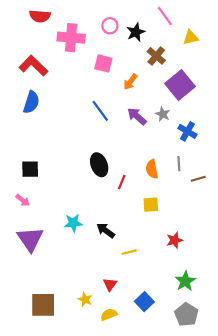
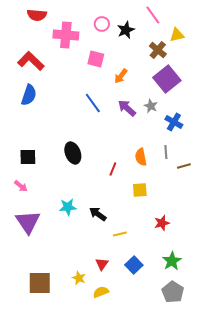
brown cross: (156, 56) -> (158, 50), moved
black ellipse: (99, 165) -> (73, 153), moved
blue square: (144, 302) -> (134, 265), moved

